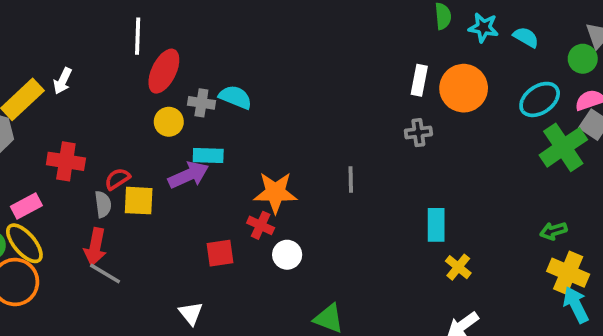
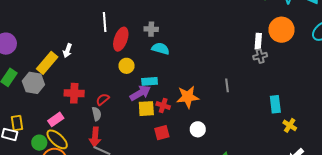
white rectangle: (419, 80) -> (258, 41), moved
gray cross: (201, 103) -> (151, 29), moved
yellow square: (139, 201) -> (146, 109), moved
red cross: (261, 225) -> (163, 106), moved

